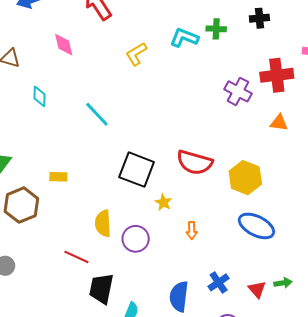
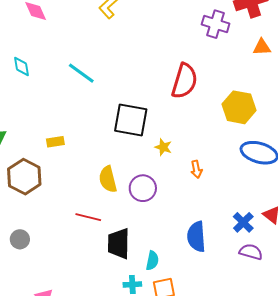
red semicircle: (195, 162) -> (184, 81), moved, turned -78
blue cross: (219, 282) -> (243, 222), moved

